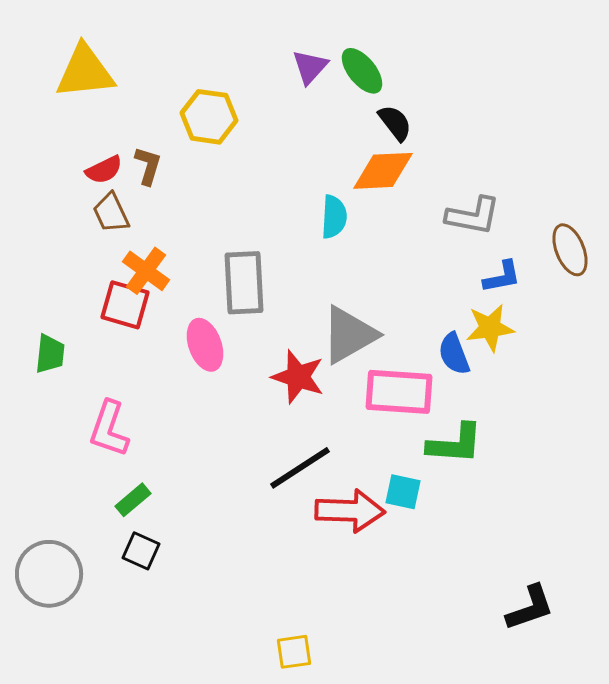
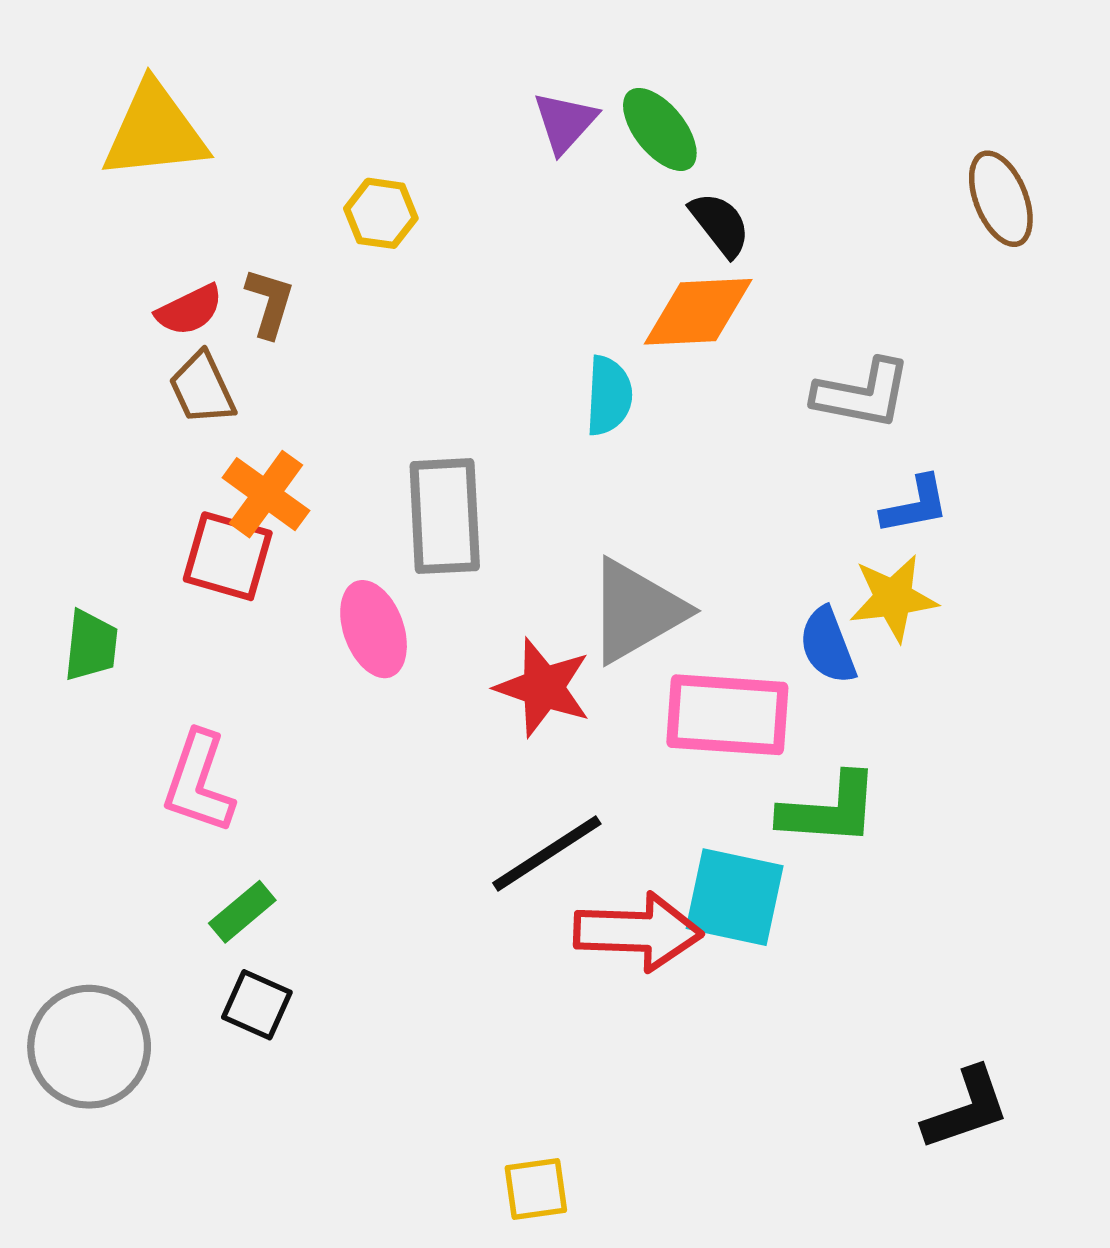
yellow hexagon: (209, 117) -> (381, 213), size x0.7
brown ellipse: (570, 250) -> (1001, 199), moved
cyan square: (403, 492) -> (735, 897), size x1.5

